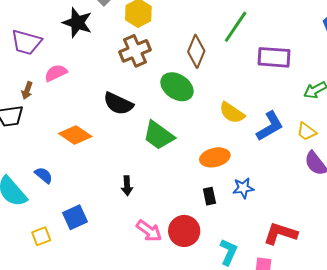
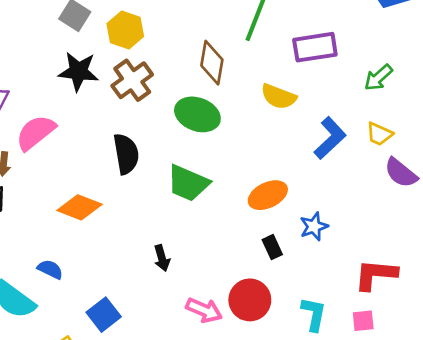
black star: (77, 23) -> (78, 71), moved
pink semicircle: (56, 73) -> (36, 133), size x1.4
black semicircle: (118, 104) -> (126, 154), turned -112
yellow semicircle: (232, 113) -> (279, 97), moved

